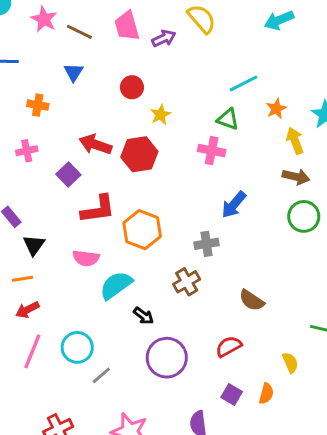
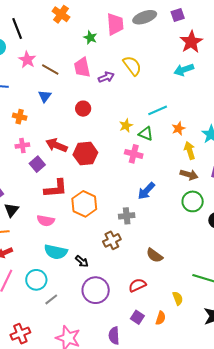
yellow star: (160, 115) -> (126, 126), moved
pink cross: (27, 151) -> (22, 146), moved
cyan semicircle: (116, 285) -> (56, 252), moved, turned -135

